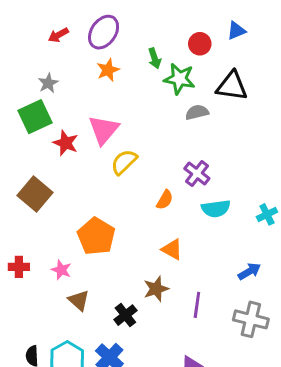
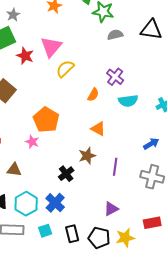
black triangle: (232, 86) -> (151, 30), moved
pink star: (61, 270) -> (32, 142), moved
brown triangle: (79, 300) -> (14, 170), moved, turned -35

